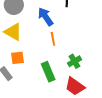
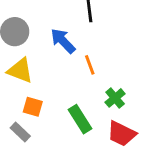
orange line: (53, 39) -> (90, 65), moved
orange square: (17, 58) -> (33, 107), turned 32

